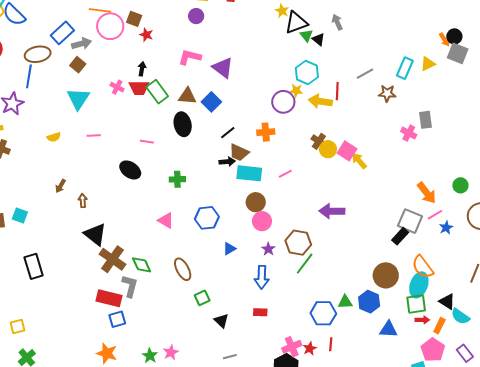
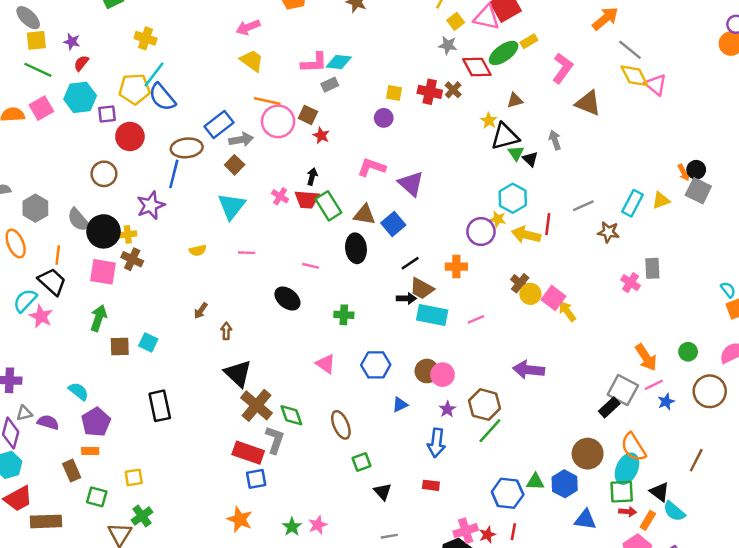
brown circle: (256, 202) -> (427, 371), moved

